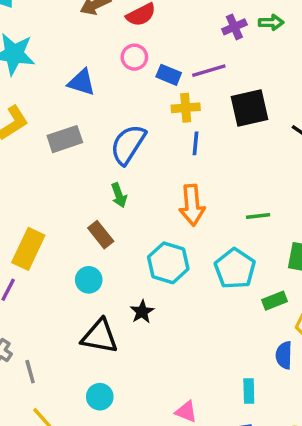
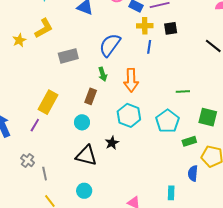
black square: (249, 108) -> (171, 28), moved, size x0.6
gray rectangle: (65, 139) -> (68, 56), moved
orange arrow: (192, 205) -> (131, 80), moved
brown rectangle: (101, 235) -> (91, 96), turned 56

